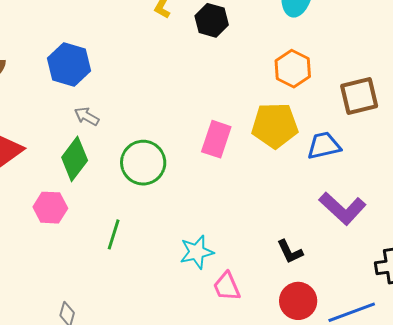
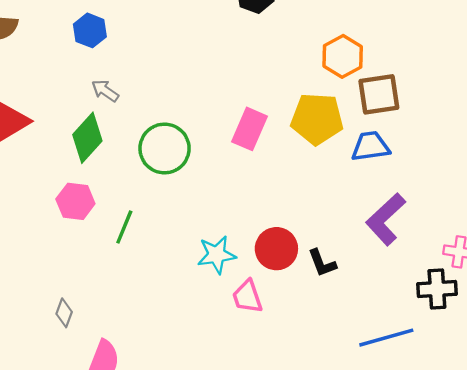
blue hexagon: (69, 65) -> (90, 30), size x0.7
brown square: (359, 96) -> (379, 94), moved
pink hexagon: (50, 208) -> (75, 201), moved
purple L-shape: (342, 208) -> (386, 219), turned 90
red circle: (298, 301) -> (276, 249), moved

